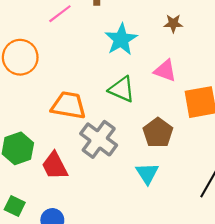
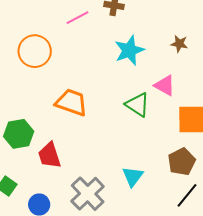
green triangle: (122, 89) -> (138, 105), moved
brown pentagon: (158, 133) -> (182, 162), moved
gray cross: (99, 139) -> (88, 194), moved

